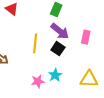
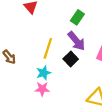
cyan star: (55, 75) -> (44, 73), moved

